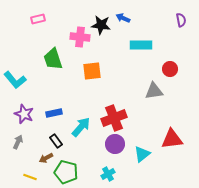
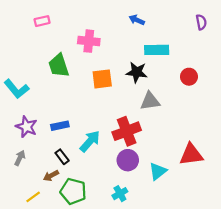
black star: (101, 25) -> (137, 72), moved
gray triangle: (154, 91) -> (150, 101), moved
yellow line: (30, 177) -> (33, 197), turned -56

